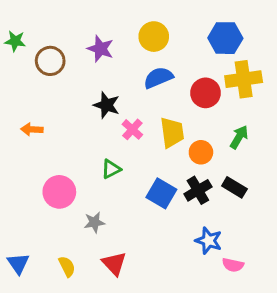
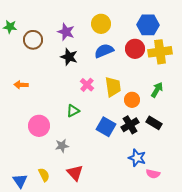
red circle: (206, 93) -> (135, 49), moved
black star: (107, 105) -> (69, 57), moved
blue triangle: (18, 263) -> (20, 181), moved

